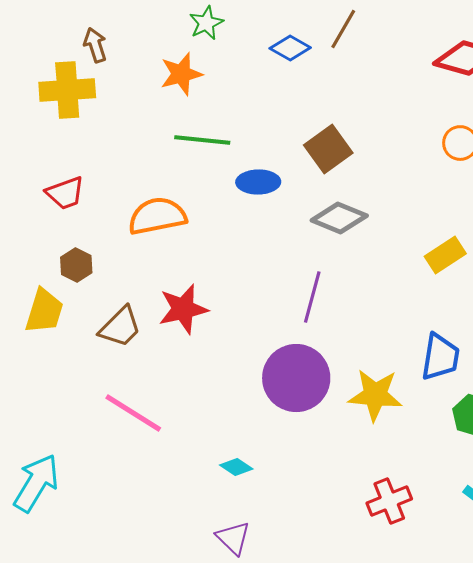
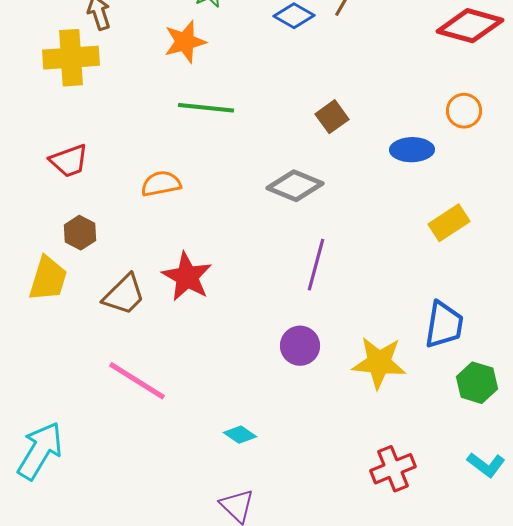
brown square: (328, 149) -> (332, 117), size x0.7
blue ellipse: (258, 182) -> (412, 150), moved
orange semicircle: (157, 216) -> (161, 184), size x0.7
gray diamond: (339, 218) -> (295, 186), moved
red star: (183, 309) -> (187, 277), turned -30
purple circle: (296, 378) -> (300, 346), size x0.6

